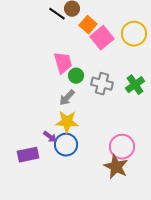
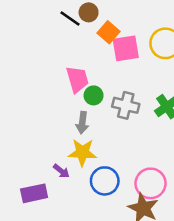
pink square: (102, 38) -> (126, 48), turned 30
gray arrow: (67, 98) -> (82, 123), turned -36
blue circle: (66, 145) -> (105, 181), moved

